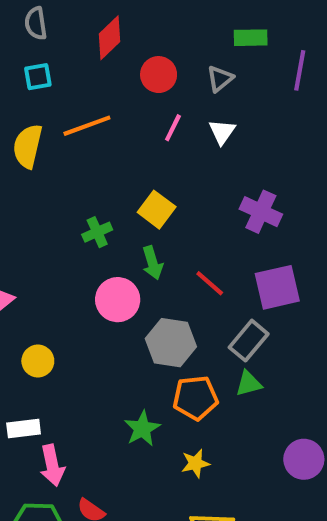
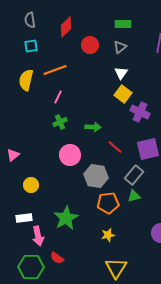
green rectangle: (251, 38) -> (123, 24), moved
pink line: (173, 128) -> (58, 97), moved
yellow square: (157, 210) -> (123, 94), moved
green arrow: (152, 263) -> (93, 127), moved, turned -70
green star: (142, 429) -> (66, 218), moved, size x1.4

